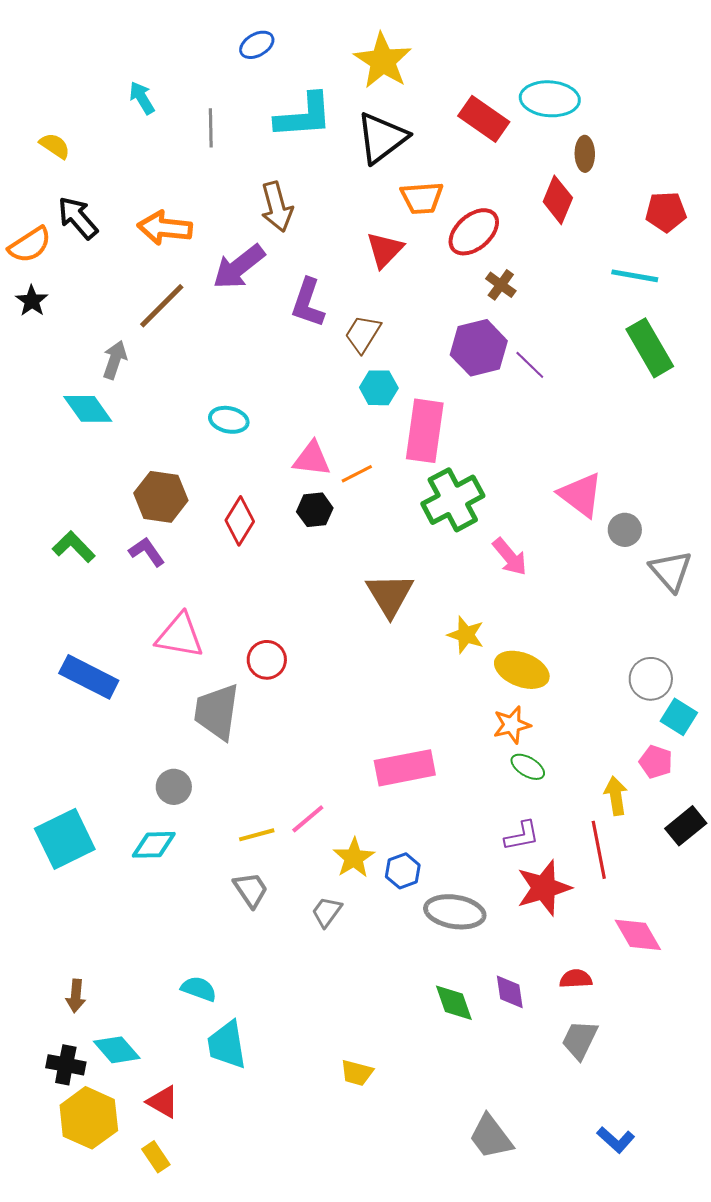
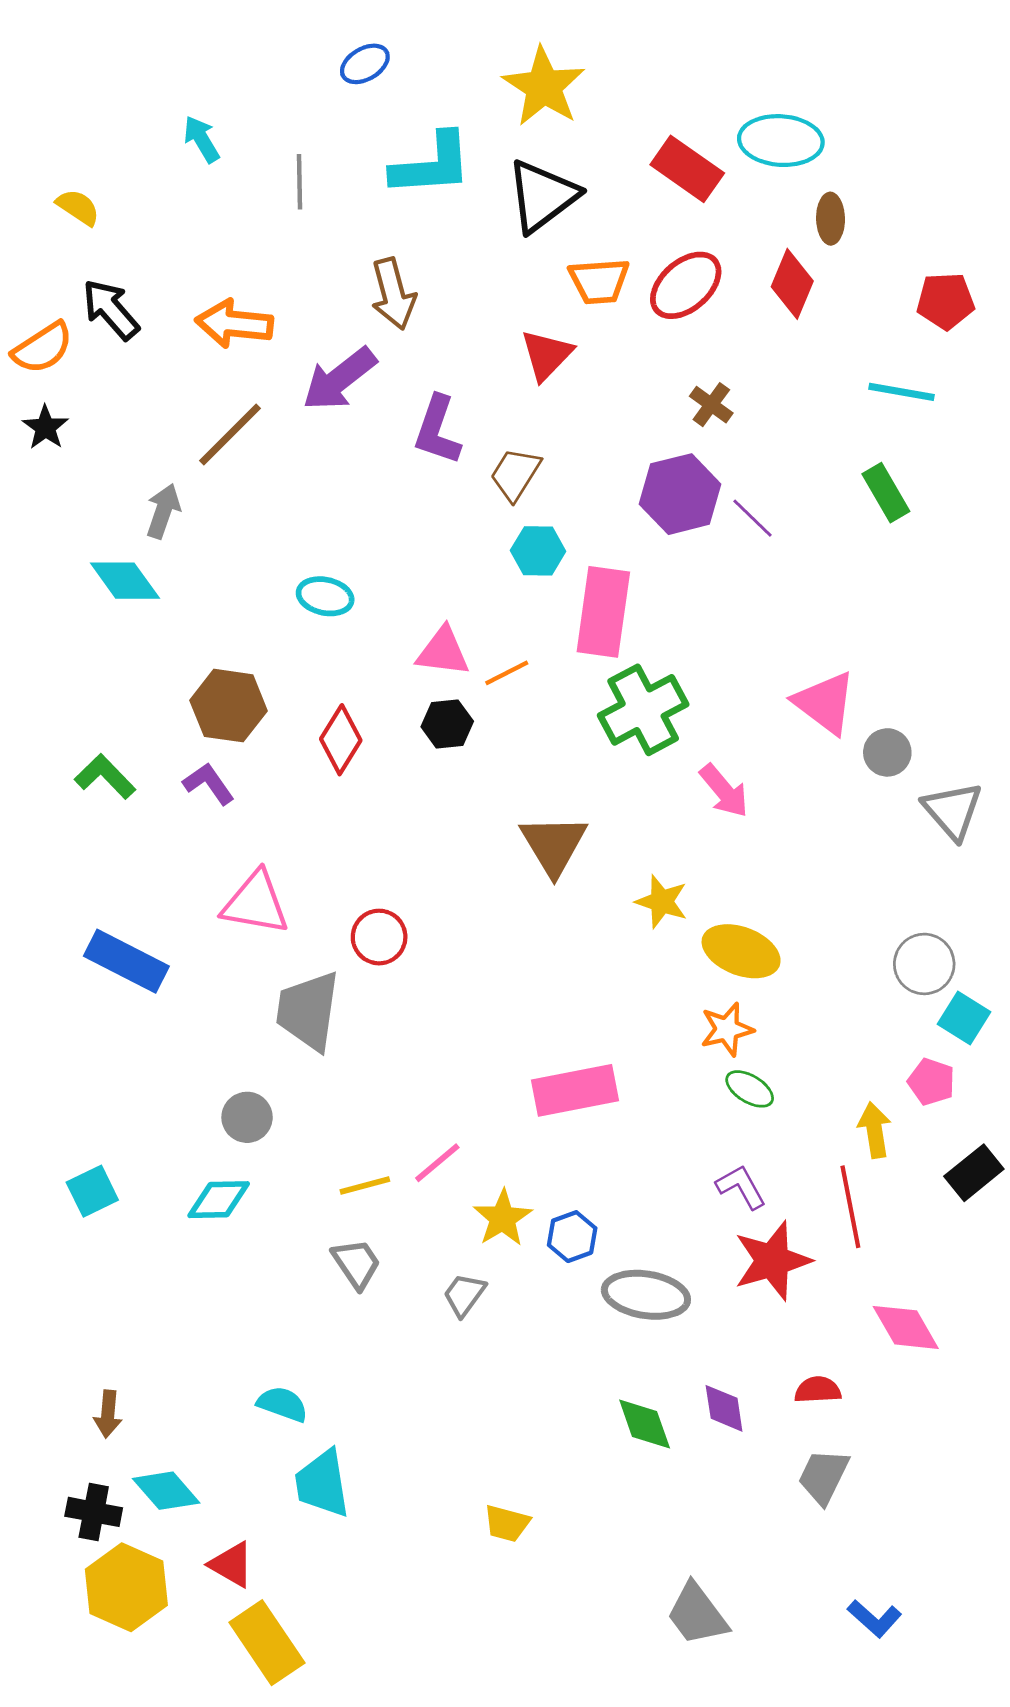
red ellipse: (474, 232) -> (686, 285), moved
green rectangle: (650, 348) -> (886, 493), moved, size x0.7
purple L-shape: (522, 836) -> (741, 1187), turned -108
cyan square: (65, 839) -> (92, 1191), size x0.6
yellow rectangle: (156, 1157) -> (267, 1643), moved, size x1.8

